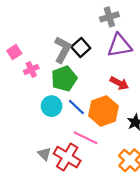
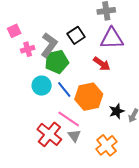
gray L-shape: (63, 50) -> (49, 45), moved
red arrow: (119, 83) -> (102, 64), moved
gray triangle: (44, 154) -> (74, 136), moved

